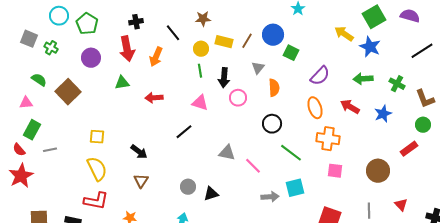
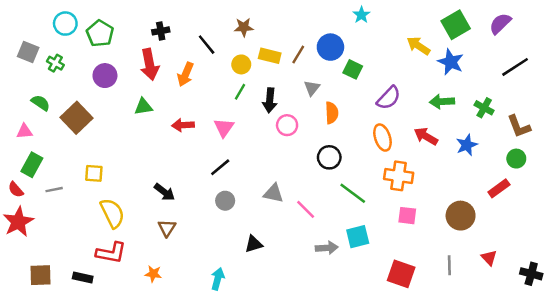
purple semicircle: (410, 16) -> (500, 24), turned -60
green line: (200, 71) -> (240, 92), turned 40
pink triangle: (200, 103) -> (224, 128), moved, turned 48
yellow square: (97, 137) -> (94, 173), moved
gray circle: (188, 187) -> (225, 201), moved

